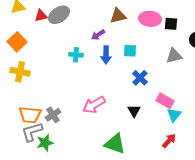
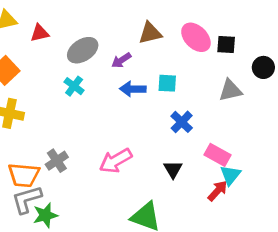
gray ellipse: (59, 15) -> (83, 50), moved
pink ellipse: (150, 19) -> (196, 37), turned 40
cyan cross: (76, 55) -> (74, 86), moved, turned 32
blue arrow: (106, 55) -> (133, 89), turned 90
gray cross: (53, 115) -> (57, 161), moved
red arrow: (169, 141) -> (217, 191), moved

